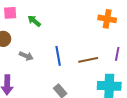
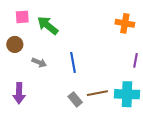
green arrow: (34, 21) -> (48, 25), size x1.5
brown line: (88, 60) -> (97, 93), moved

